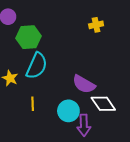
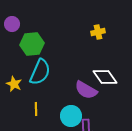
white diamond: (103, 104) -> (105, 77), moved

